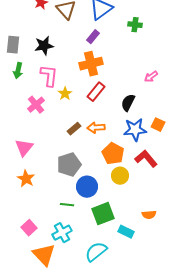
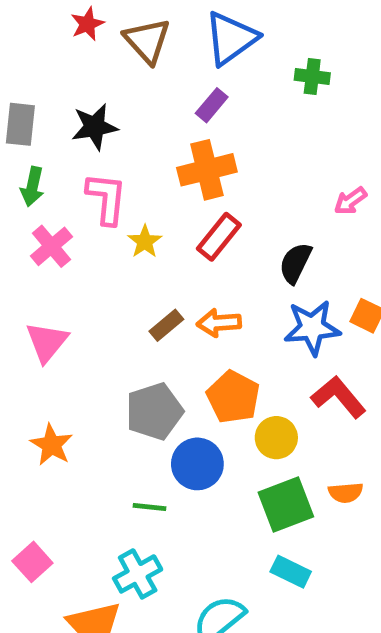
pink cross: (36, 105) -> (52, 246), moved
pink triangle: (24, 148) -> (47, 342), moved
orange pentagon: (113, 154) -> (233, 397), moved
green square: (103, 214) -> (286, 505), moved
orange semicircle: (149, 215) -> (346, 493), moved
pink square: (29, 228) -> (32, 562), moved

